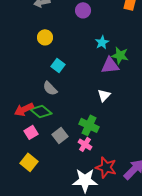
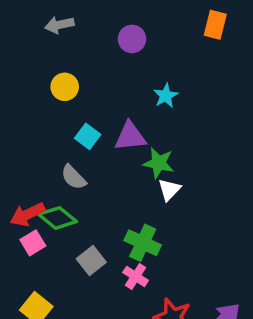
green star: (120, 55) -> (159, 163), moved
purple triangle: (110, 65) -> (130, 136), moved
pink square: (31, 132) -> (33, 243), moved

